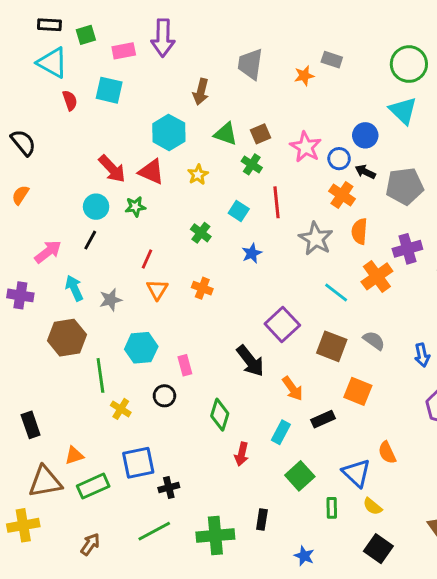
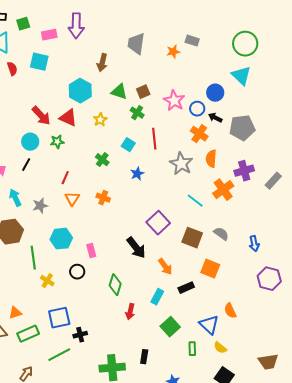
green line: (154, 531) -> (59, 355), moved

